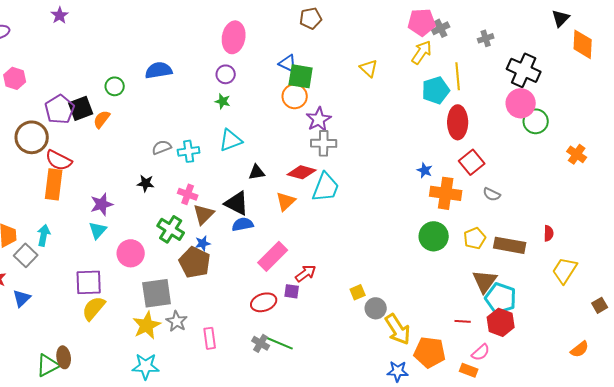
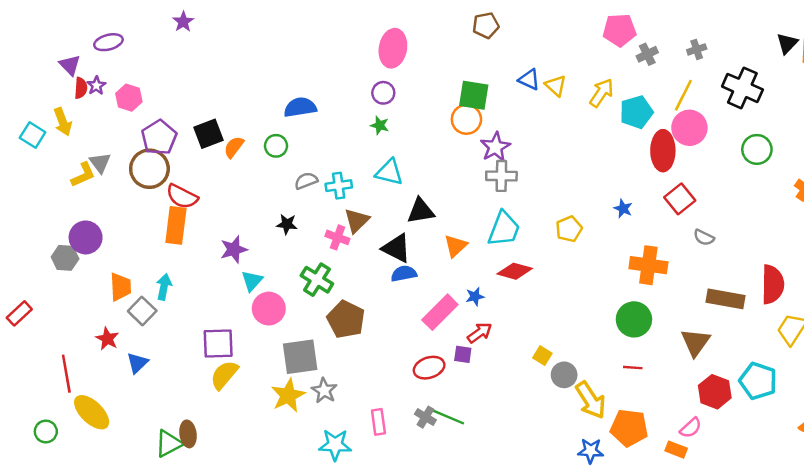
black triangle: (561, 18) -> (787, 43), moved
gray cross: (441, 28) -> (647, 54), moved
yellow arrow: (422, 52) -> (601, 93), moved
blue triangle: (288, 63) -> (529, 80), moved
blue semicircle: (159, 70) -> (300, 107), moved
yellow line: (458, 76) -> (683, 95), moved, turned 32
green circle: (115, 86) -> (276, 146), moved
pink circle: (521, 103) -> (689, 128), moved
purple pentagon: (60, 109) -> (159, 137), moved
cyan triangle: (231, 140) -> (389, 172), turned 35
black triangle: (257, 172) -> (421, 211), size x1.4
red diamond: (302, 172) -> (515, 271), moved
orange cross: (446, 193) -> (648, 265), moved
brown triangle: (204, 214) -> (357, 221), moved
cyan triangle: (98, 230) -> (252, 281), moved
red semicircle: (549, 233) -> (773, 284), size x2.0
green circle: (434, 236) -> (634, 319), moved
yellow pentagon: (475, 238) -> (569, 229), moved
blue star: (203, 243) -> (475, 297), moved
yellow square: (358, 292) -> (542, 356), turned -35
cyan pentagon: (501, 298) -> (758, 381), moved
red line: (463, 321) -> (633, 368), moved
pink rectangle: (210, 338) -> (378, 422), moved
cyan star: (146, 366) -> (335, 445), moved

